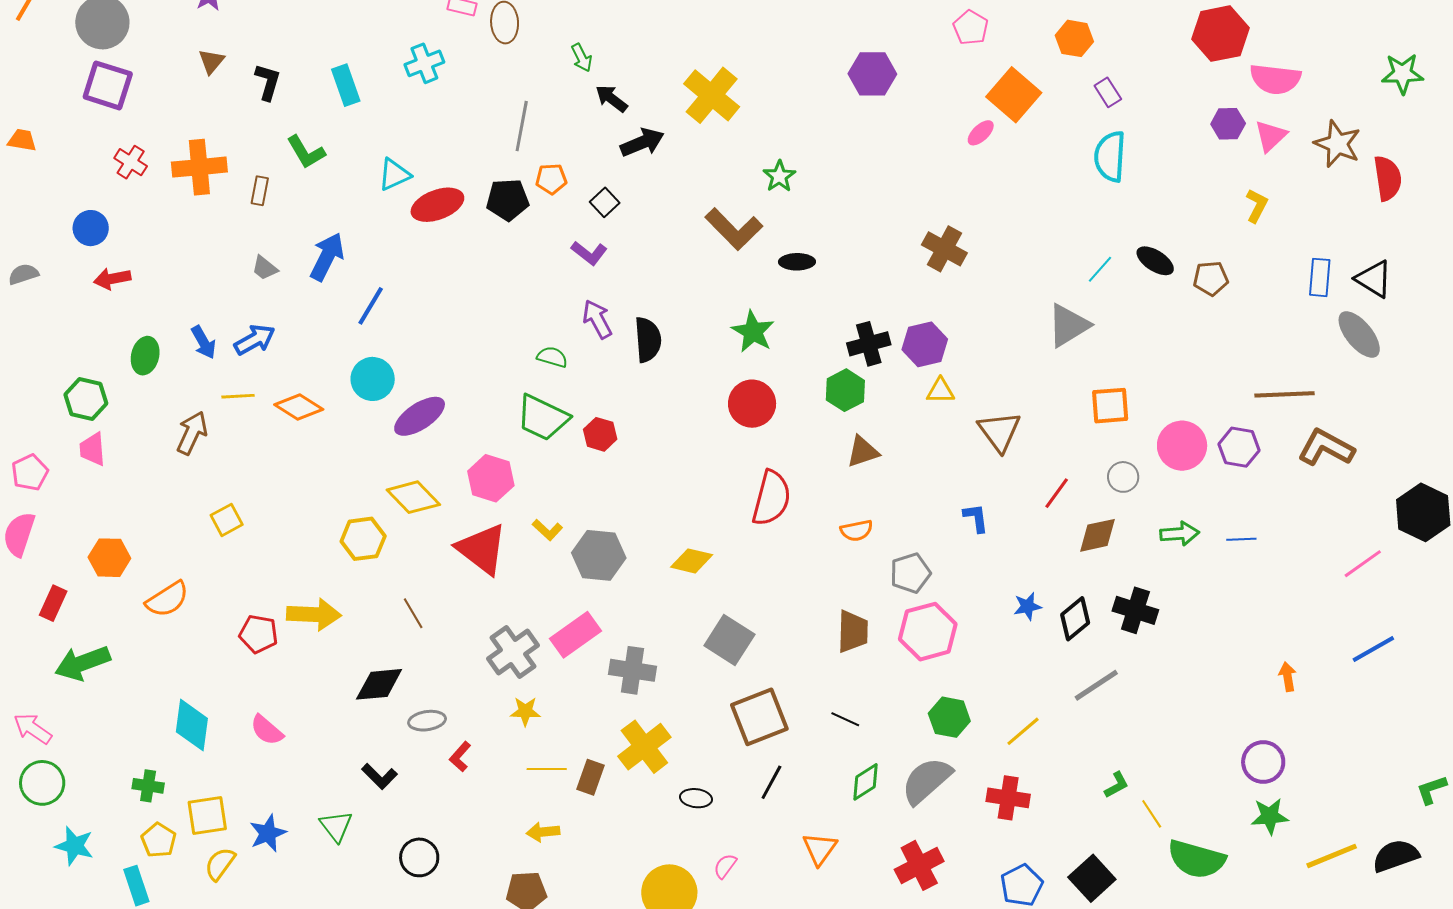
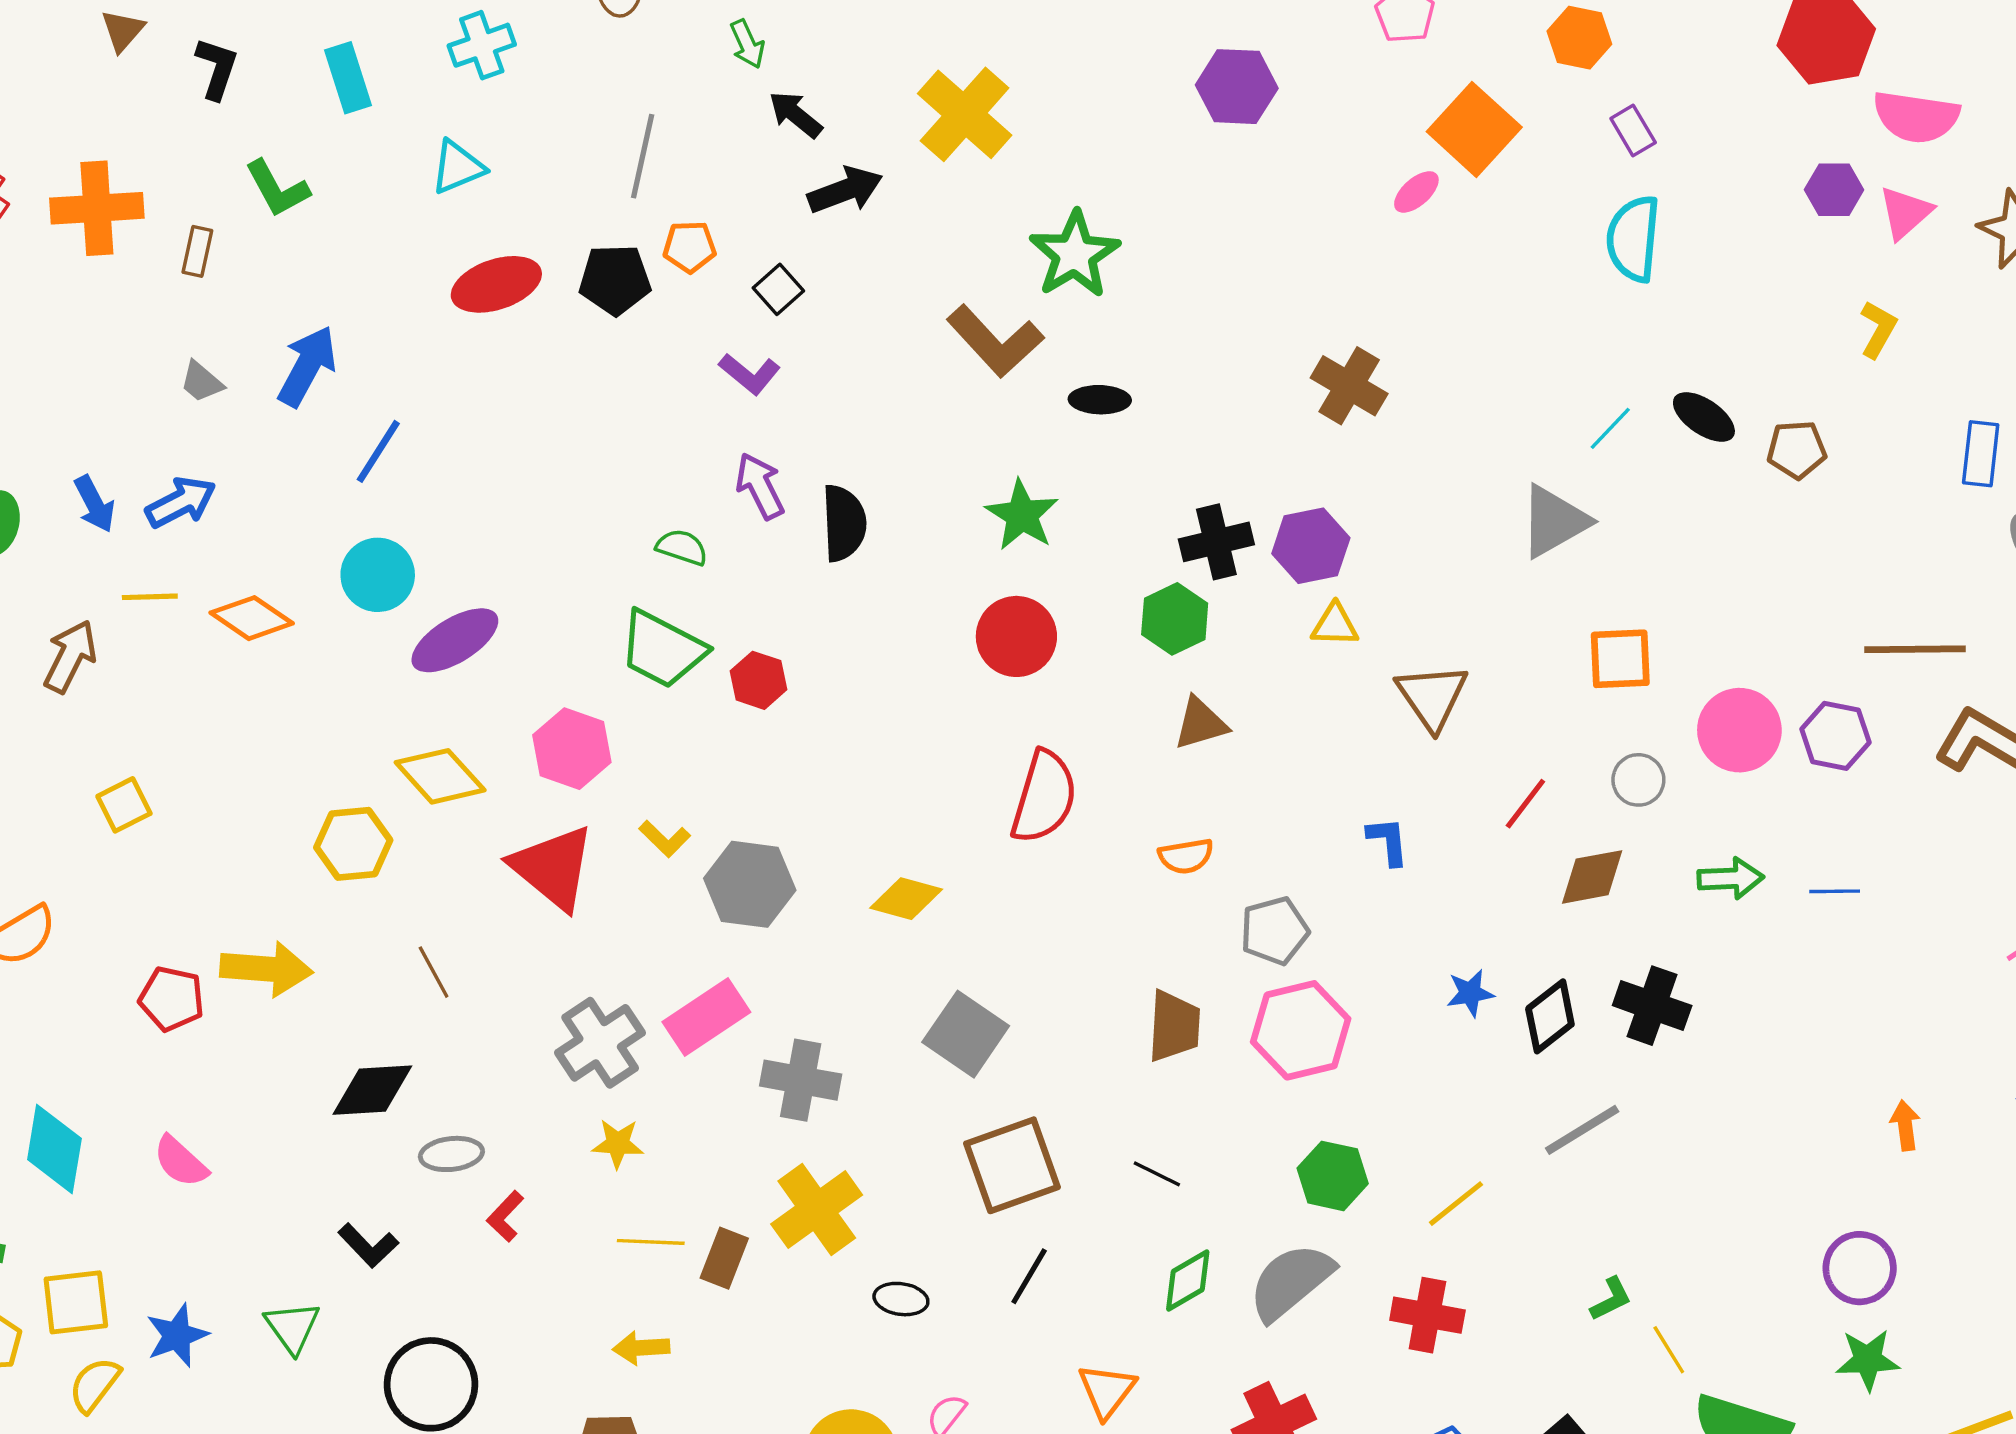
cyan triangle: (394, 175) -> (458, 167), moved
green star: (779, 176) -> (1075, 254), size x1.6
black circle: (419, 857) -> (431, 1384), size x1.4

